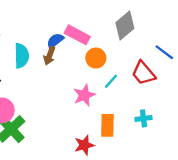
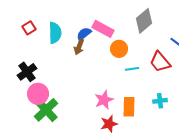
cyan semicircle: (22, 56) -> (55, 33), moved
cyan line: (111, 81) -> (132, 69), turned 40
pink star: (84, 95) -> (104, 100), moved

